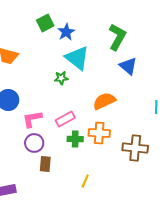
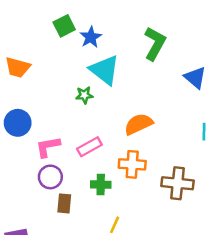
blue triangle: (128, 66) -> (195, 77), moved
green cross: (75, 139) -> (101, 185), moved

